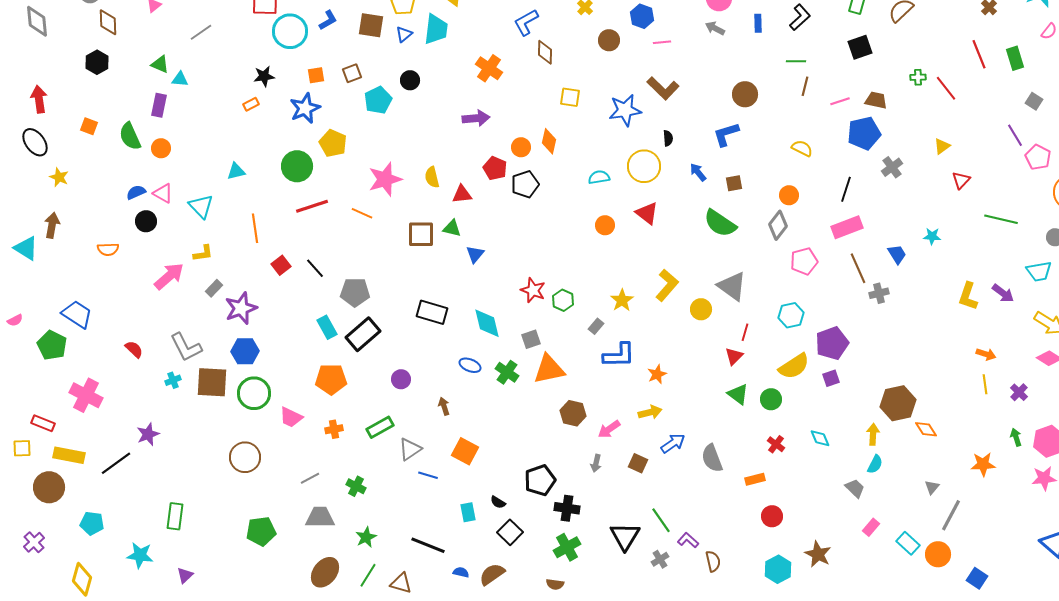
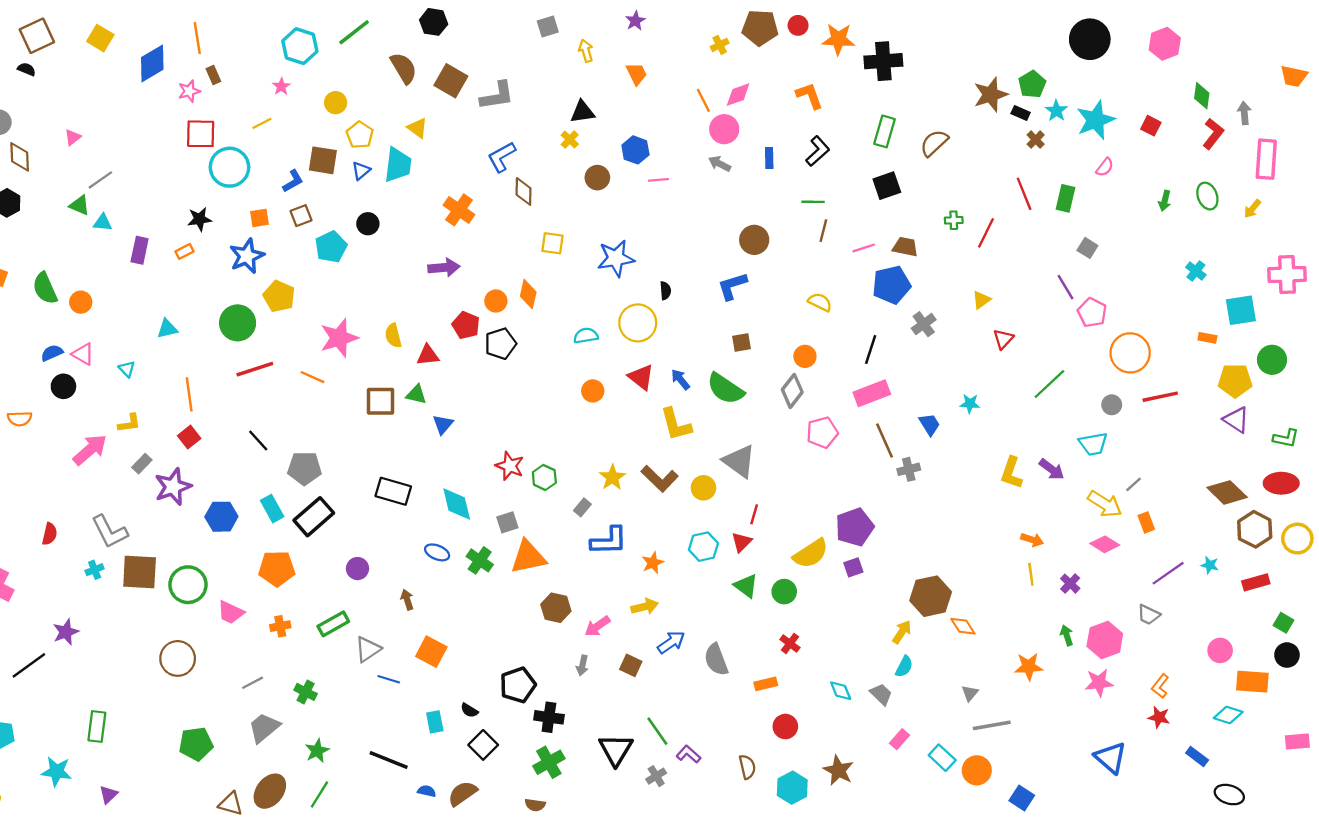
blue L-shape: (328, 20) -> (293, 181), moved
gray line: (201, 32) -> (100, 180), moved
green rectangle: (1015, 58) -> (1066, 198), turned 30
brown L-shape: (663, 88) -> (660, 479), moved
red line: (946, 88) -> (986, 233), turned 64
purple rectangle: (159, 105) -> (140, 250), moved
blue arrow: (698, 172) -> (680, 379), moved
cyan triangle: (201, 206) -> (127, 369), size x0.6
green line: (1001, 219) -> (1049, 384), turned -56
red square: (281, 265) -> (189, 437), moved
yellow L-shape: (667, 285) -> (676, 424), moved, turned 124
cyan hexagon: (791, 315) -> (703, 547), moved
red semicircle: (134, 349) -> (50, 534), turned 60
blue hexagon: (245, 351) -> (221, 517), moved
yellow arrow: (873, 434) -> (902, 632), turned 30
cyan diamond: (820, 438) -> (841, 691), moved
gray line: (951, 515) -> (992, 725), turned 52
gray trapezoid: (320, 517) -> (264, 728), turned -40
brown semicircle: (713, 561) -> (747, 767), moved
brown triangle: (401, 583) -> (231, 804), moved

